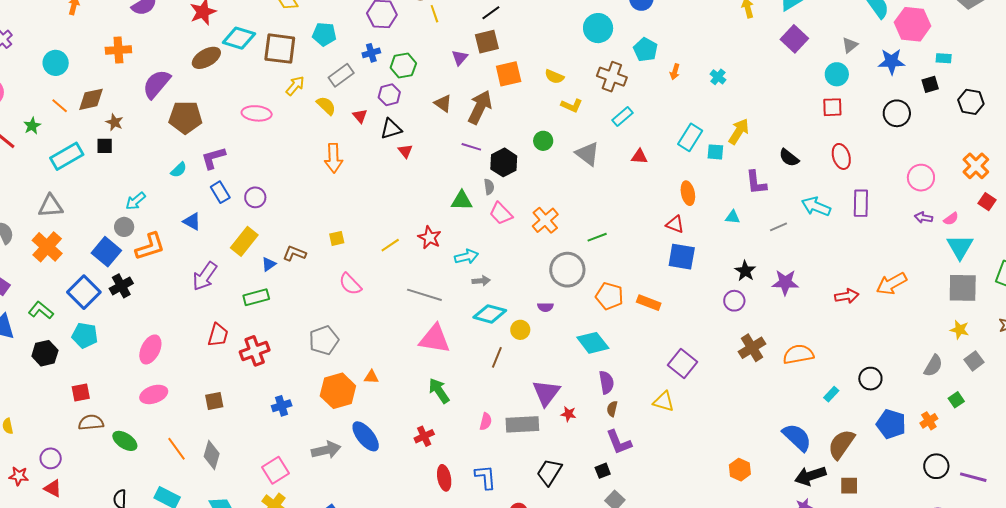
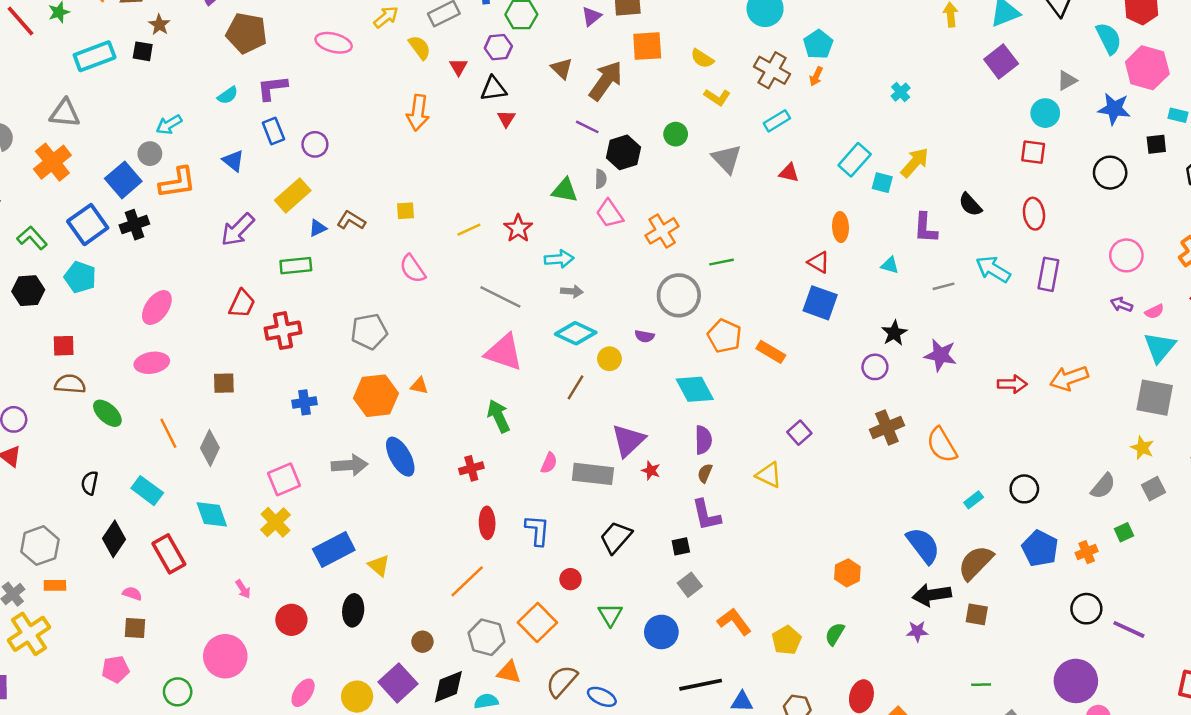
orange arrow: (675, 72) -> (816, 76), moved
orange semicircle: (798, 354) -> (942, 445), turned -120
purple square: (683, 364) -> (799, 433), size x0.7

